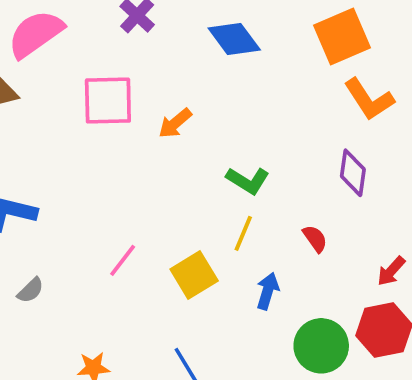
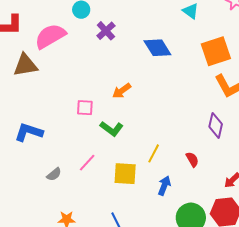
pink square: (108, 100) -> (85, 108), moved, size x0.6
green L-shape: (248, 180) -> (112, 129), moved
yellow square: (194, 275) -> (125, 174), turned 30
gray semicircle: (30, 290) -> (54, 174), moved

